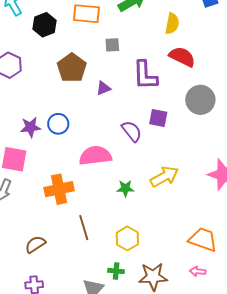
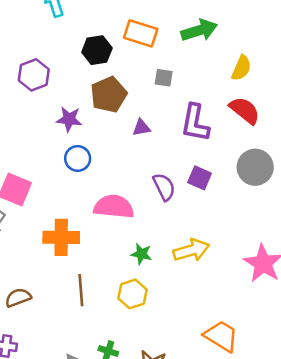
black hexagon: (44, 25) -> (97, 50), moved
purple star: (30, 127) -> (69, 119), moved
yellow hexagon: (127, 238) -> (132, 294), moved

